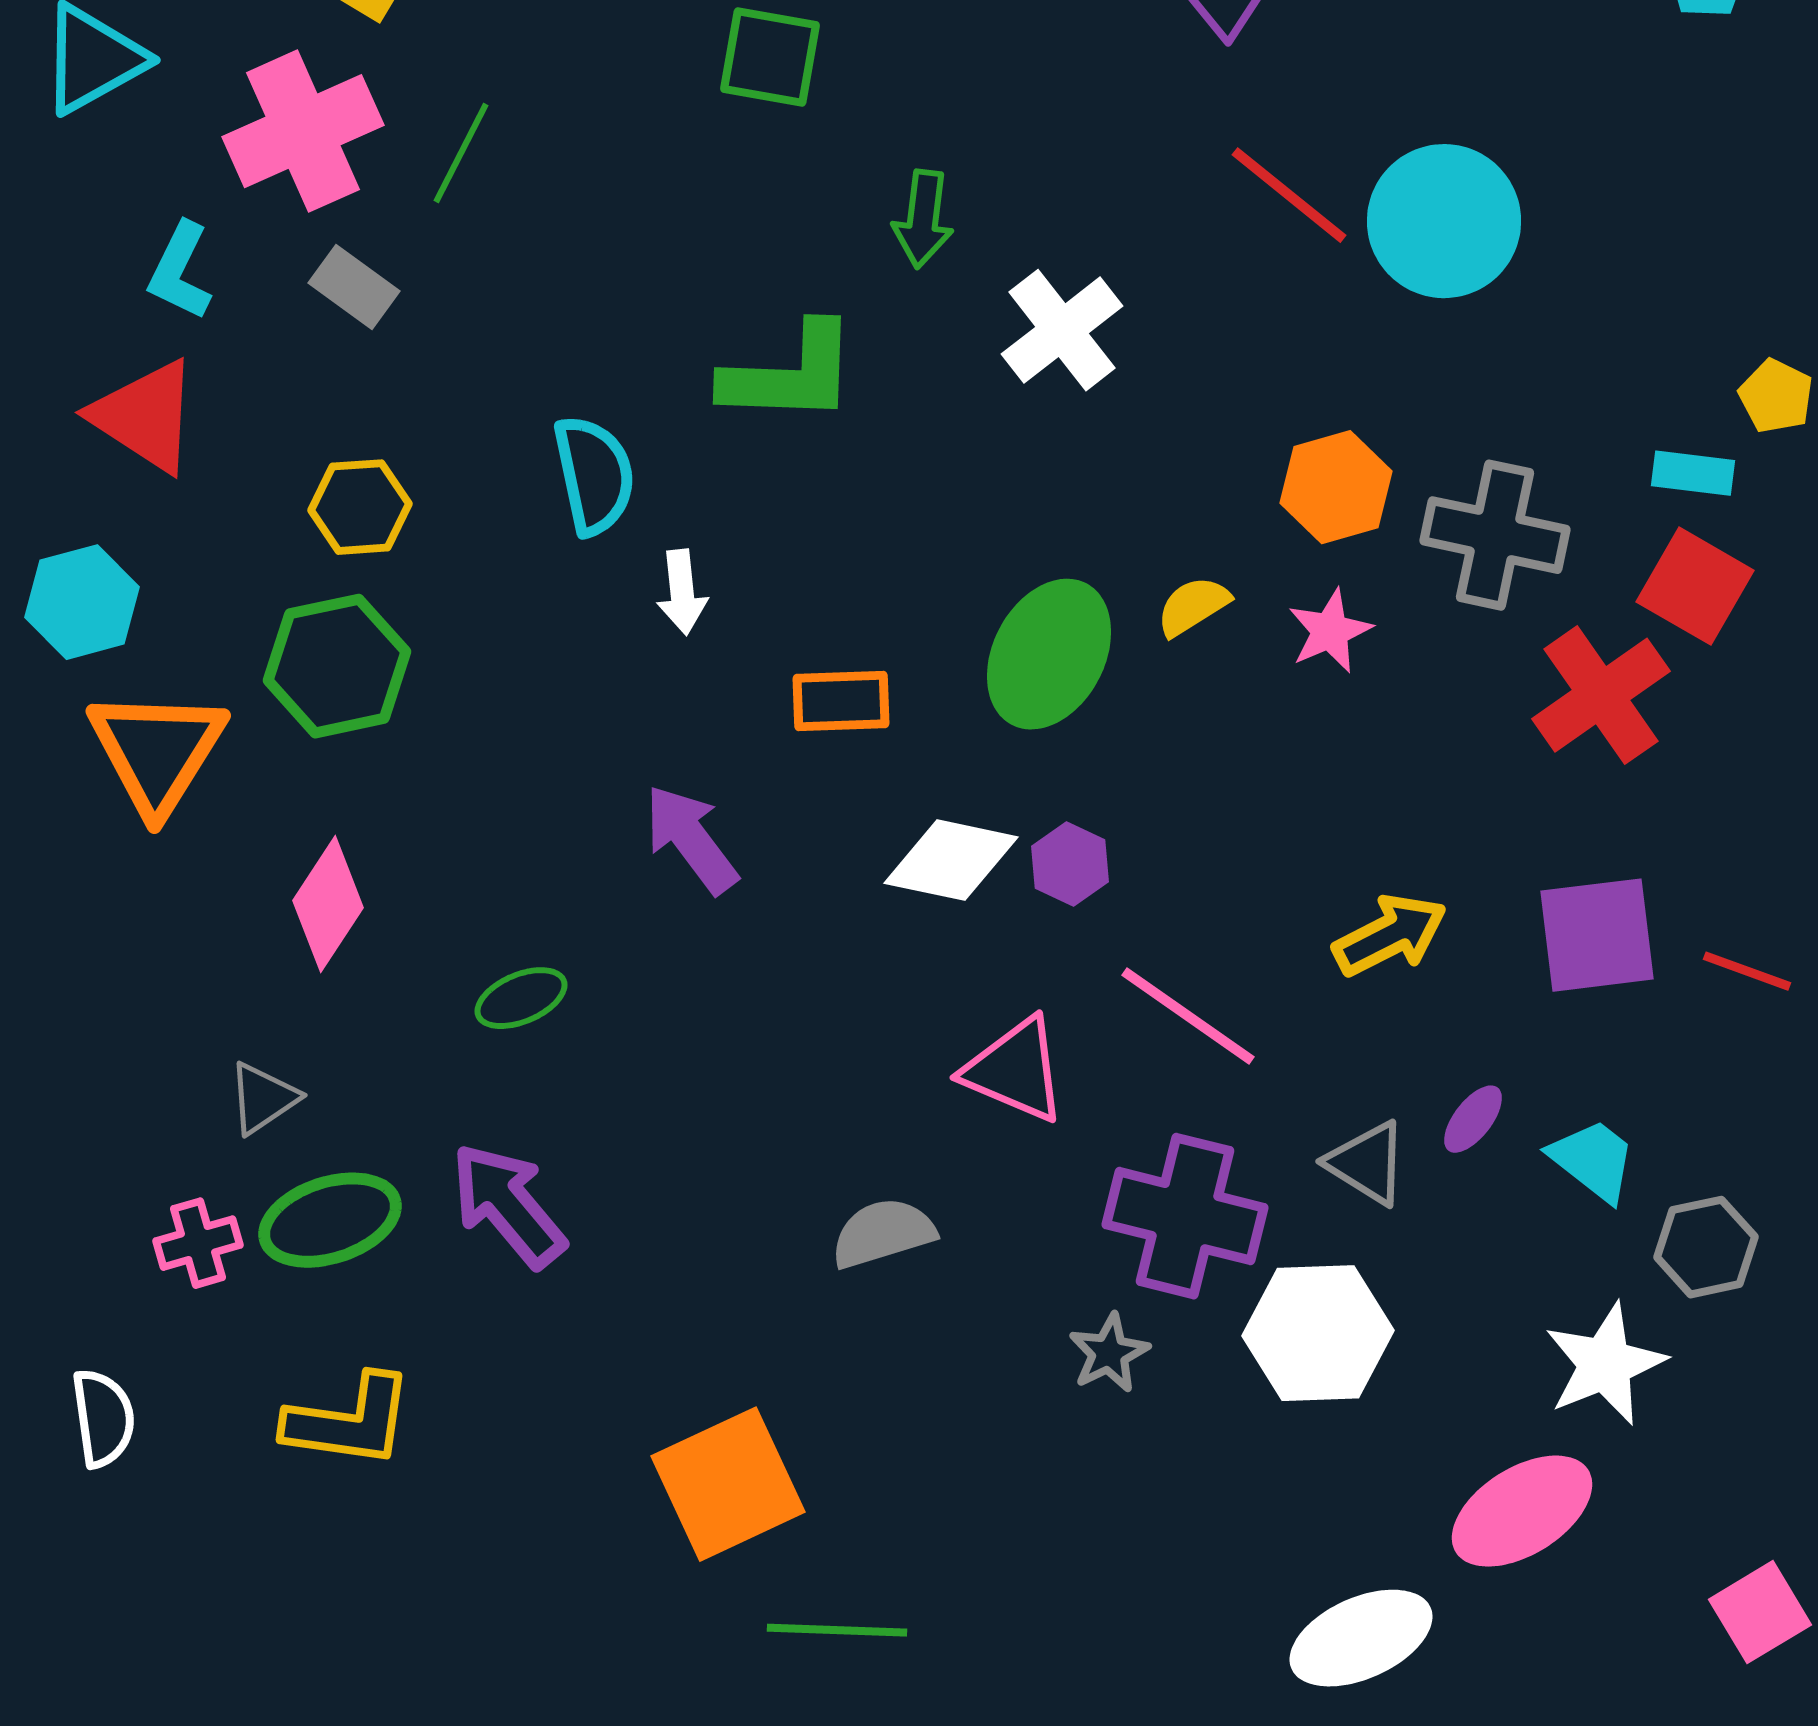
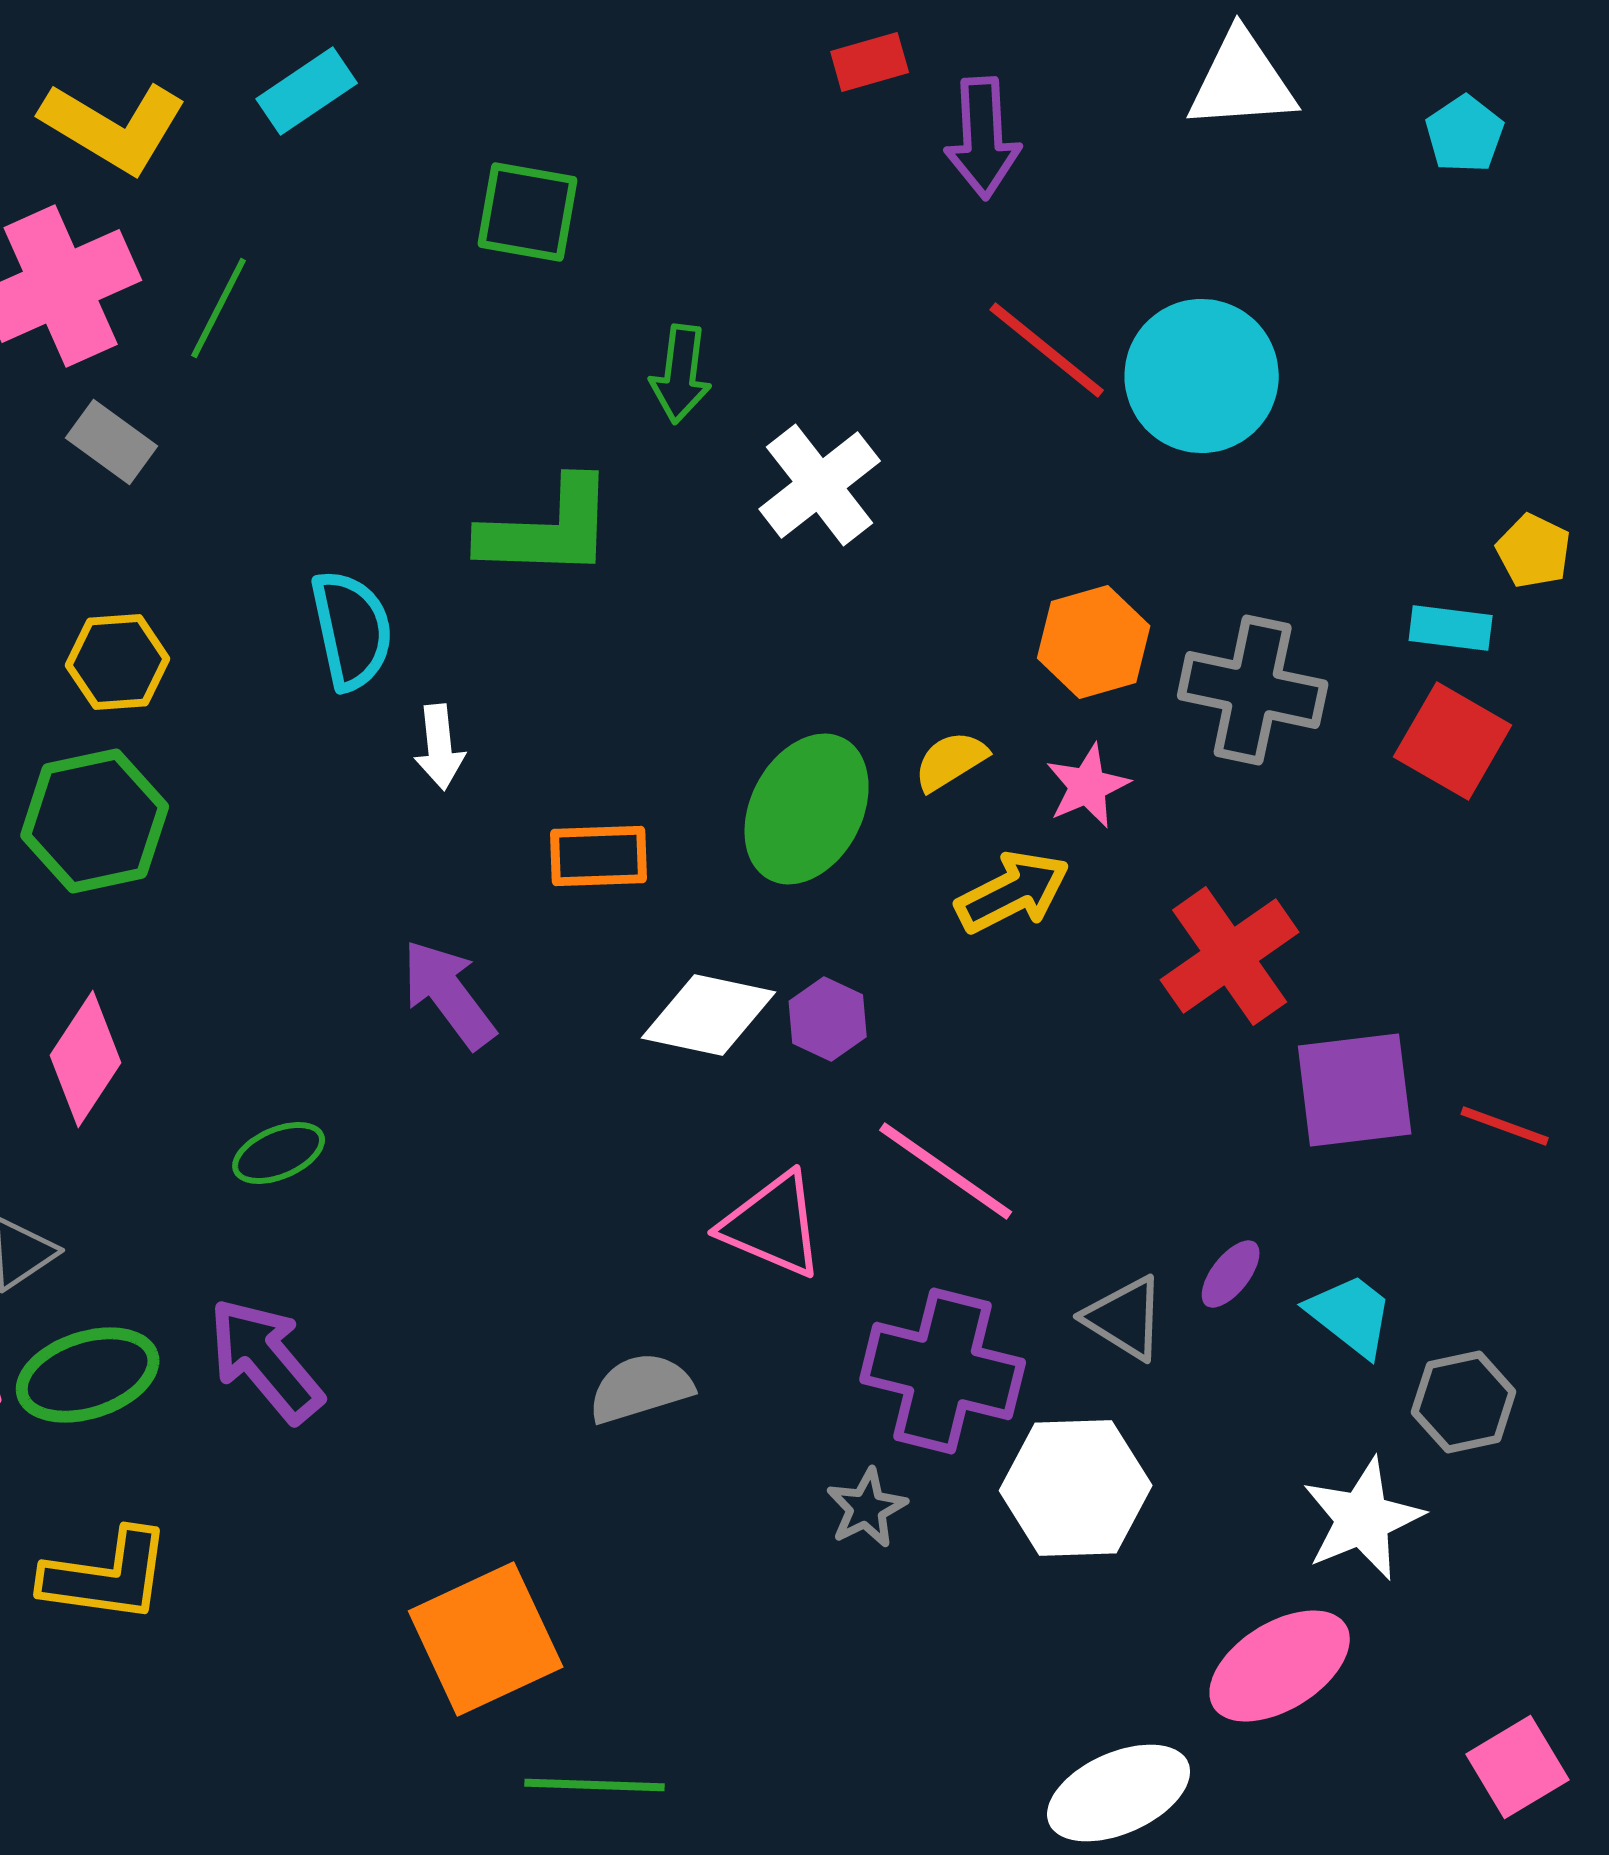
red cross: (1601, 695) -> (1230, 956), moved
yellow arrow: (1390, 935) -> (1013, 892), moved

